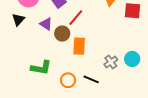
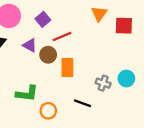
red line: (76, 18) -> (62, 37), turned 30
gray cross: (111, 62) -> (103, 83), turned -32
orange circle: (68, 80) -> (48, 111), moved

